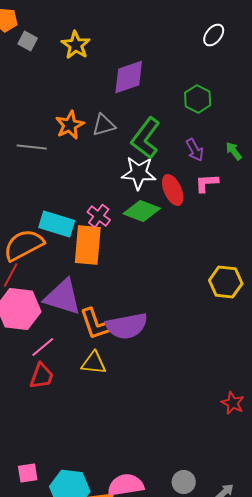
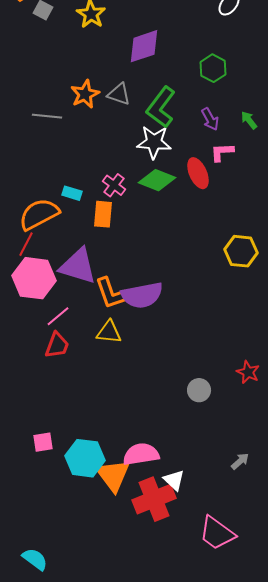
gray triangle: (104, 125) -> (119, 94), turned 35
red ellipse: (173, 190) -> (198, 173), moved
cyan rectangle: (57, 224) -> (72, 193), size x0.6
orange rectangle: (88, 245) -> (103, 214), size x0.7
gray circle: (184, 482) -> (199, 390), moved

